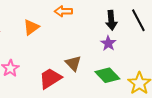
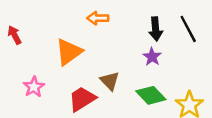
orange triangle: (31, 27) -> (69, 52), moved, size x1.4

